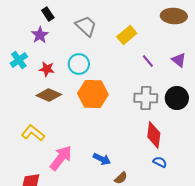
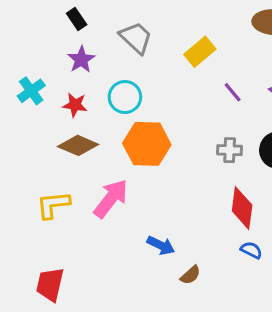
purple star: (40, 35) -> (81, 60), moved
gray cross: (146, 98) -> (230, 150), size x0.7
yellow L-shape: (33, 133) -> (53, 205), turned -45
pink arrow: (61, 158) -> (111, 199), moved

